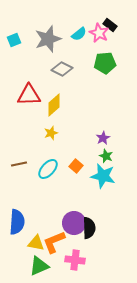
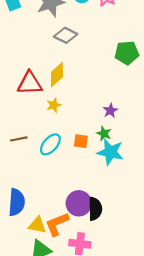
green pentagon: (105, 63) -> (127, 53), moved
red triangle: (29, 95) -> (30, 83), moved
green star: (106, 156) -> (104, 133), moved
orange square: (76, 166) -> (81, 141), turned -32

